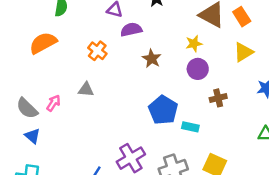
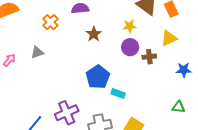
gray triangle: (86, 90) -> (37, 52), turned -32
brown cross: (218, 98) -> (149, 57), moved

